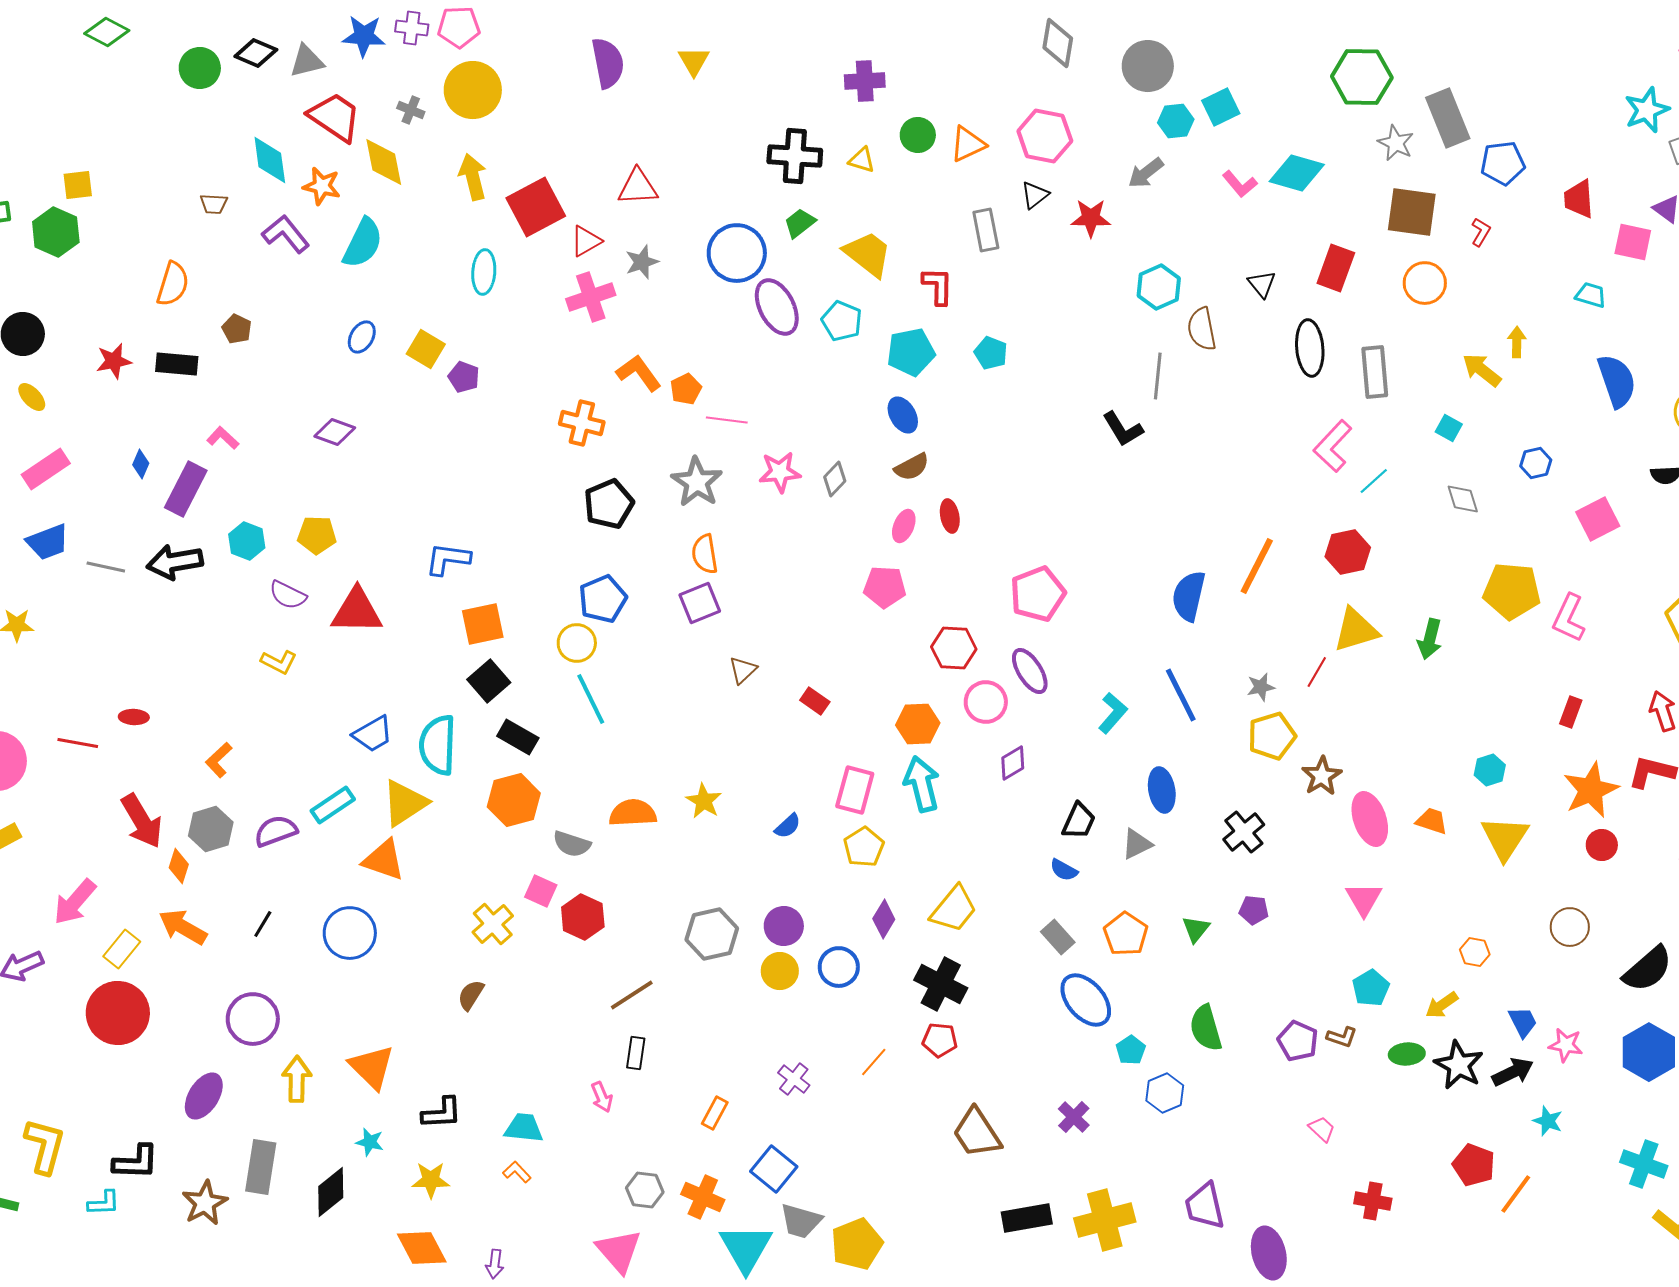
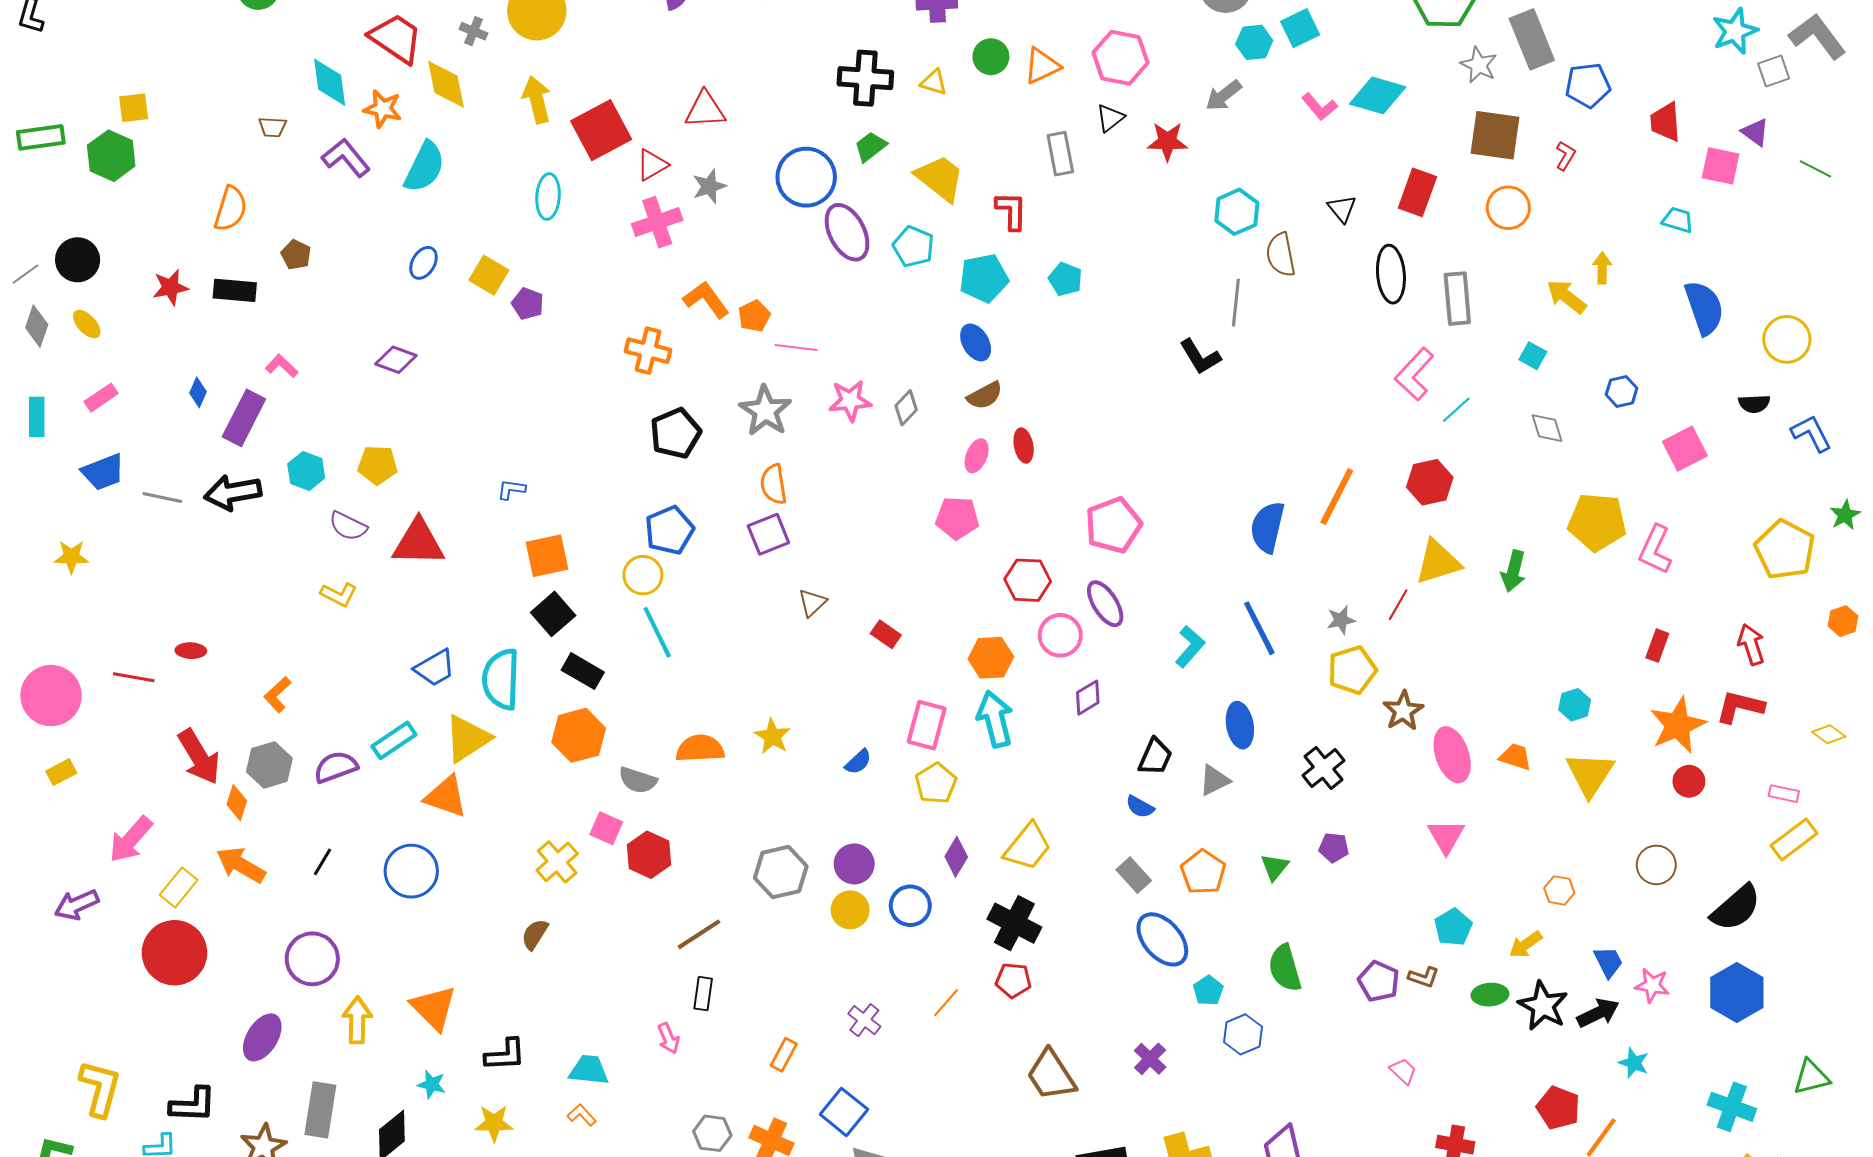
pink rectangle: (46, 469) -> (101, 398), size x0.7
blue L-shape: (448, 559) -> (511, 489), size x0.6

